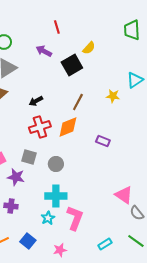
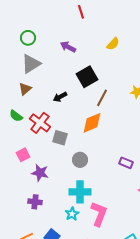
red line: (57, 27) -> (81, 12), moved
black square: (72, 65) -> (87, 77), moved
red cross: (40, 127) -> (40, 123), moved, turned -35
purple rectangle: (103, 141) -> (126, 163), moved
gray square: (29, 157) -> (60, 138), moved

